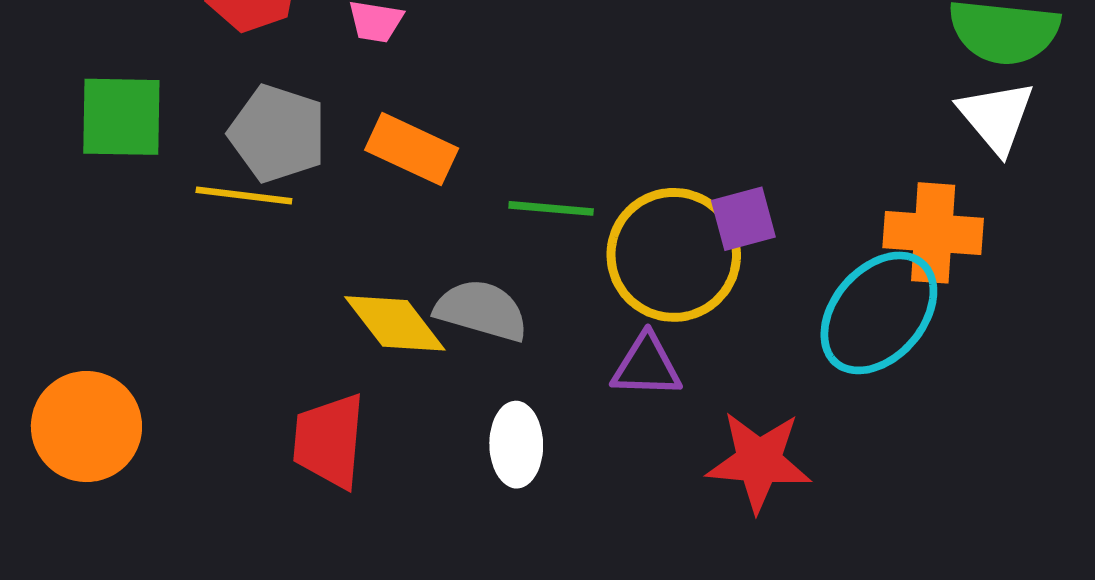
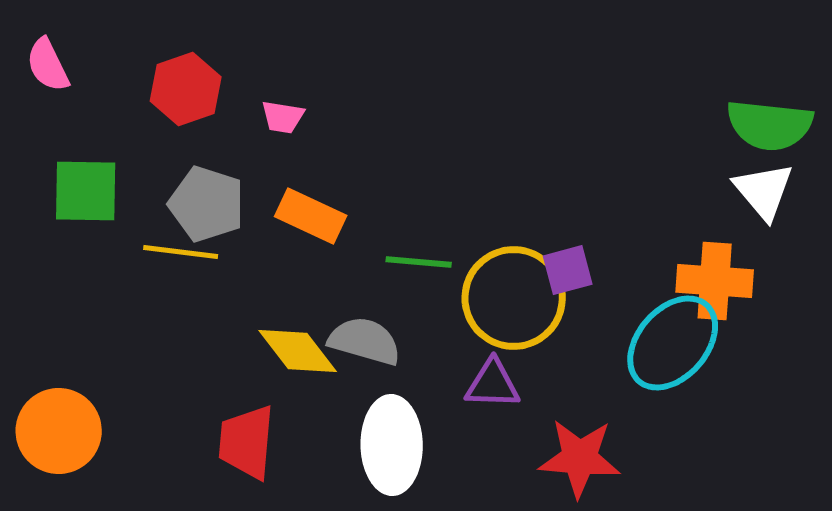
white ellipse: (516, 445) -> (392, 445), size x1.5

